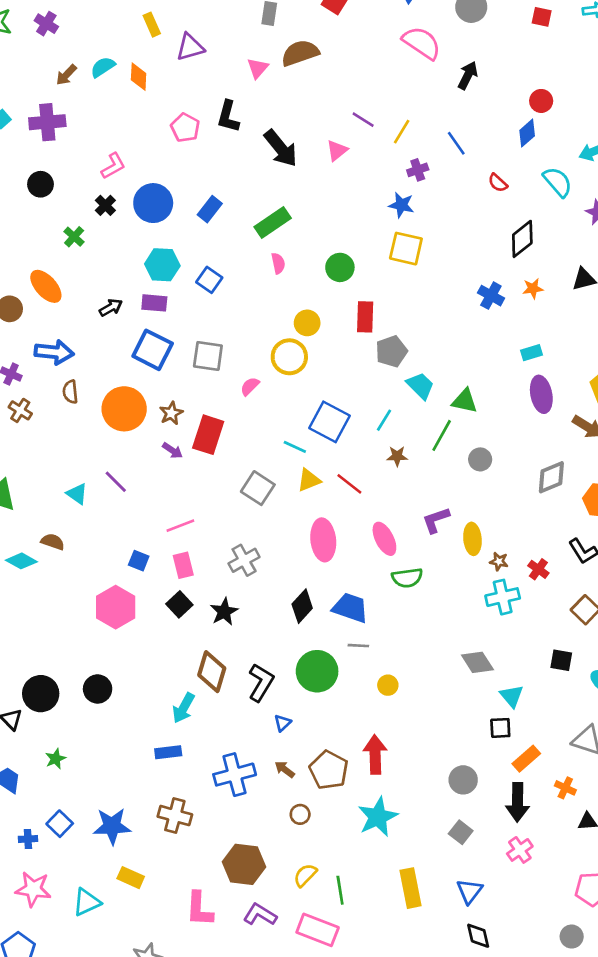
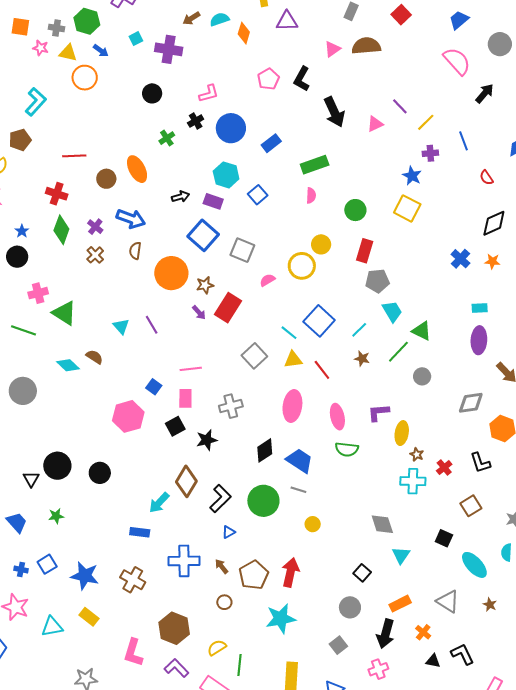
black square: (500, 728) -> (362, 573), moved, turned 30

